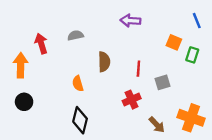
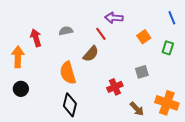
orange square: (174, 42) -> (144, 37), moved, turned 32
brown semicircle: (104, 62) -> (91, 54), turned 42
red line: (138, 69) -> (101, 34), moved, turned -40
orange semicircle: (78, 84) -> (68, 73), size x1.6

